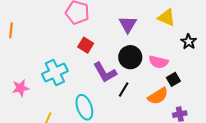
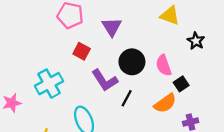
purple triangle: (128, 24) -> (112, 27), moved
pink semicircle: (158, 62) -> (164, 65), turned 60

